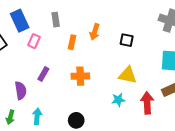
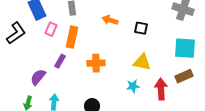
orange arrow: (95, 32) -> (110, 20), turned 91
orange rectangle: (72, 42) -> (72, 37), moved, size x1.5
purple semicircle: (21, 91) -> (38, 77), turned -132

